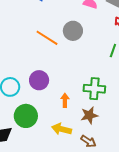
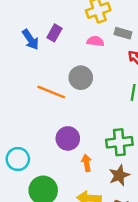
purple circle: (39, 80) -> (68, 138), moved

